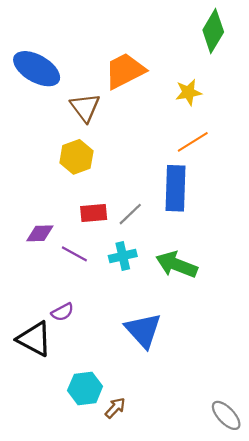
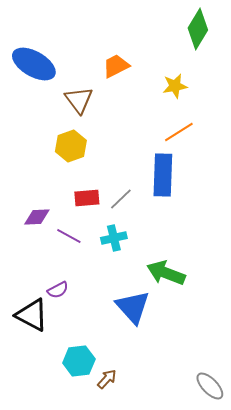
orange trapezoid: (125, 71) -> (116, 66), size x0.7
green arrow: (177, 265) -> (166, 273), moved

